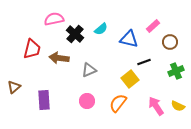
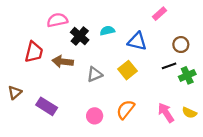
pink rectangle: (153, 26) -> (160, 14), moved
cyan semicircle: (101, 29) -> (107, 31), turned -152
black line: (144, 62) -> (169, 66), moved
yellow square: (130, 79) -> (128, 70), moved
purple rectangle: (44, 100) -> (47, 106), turned -54
pink circle: (87, 101) -> (95, 116), moved

